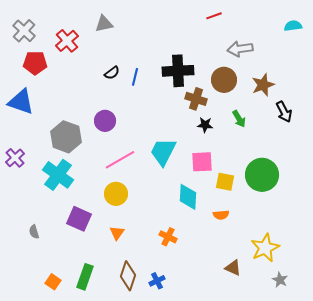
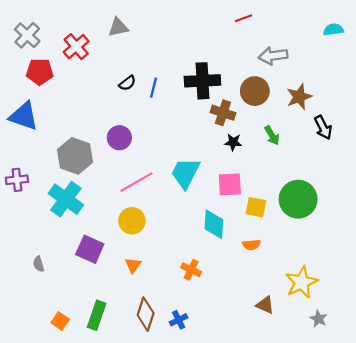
purple cross: (15, 158) -> (17, 180), turned 36

